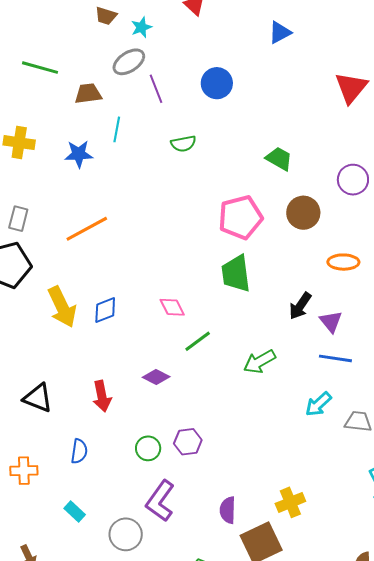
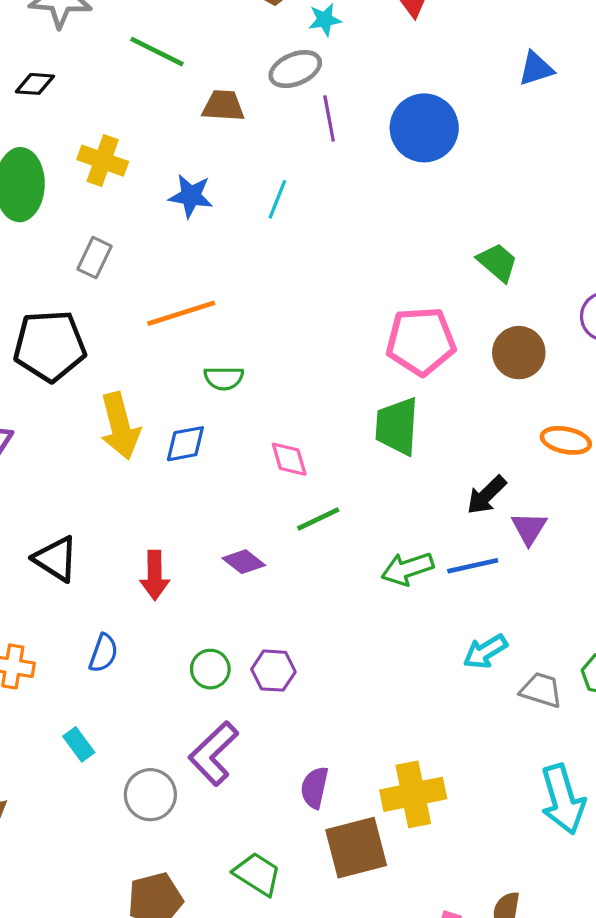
blue circle: (217, 83) -> (424, 128), size x1.4
cyan line: (117, 129) -> (277, 199), moved
green semicircle: (183, 144) -> (224, 378), moved
gray rectangle: (18, 219) -> (94, 258), moved
blue line: (335, 358) -> (473, 566), moved, turned -32
yellow cross: (290, 502) -> (413, 794), size x1.4

